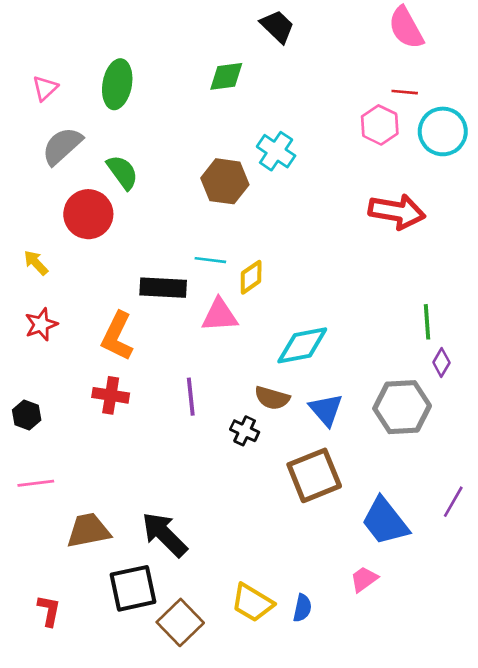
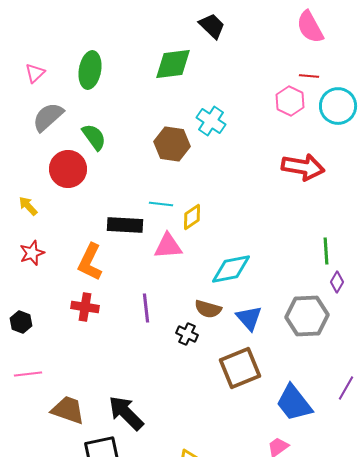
green diamond: (226, 76) -> (173, 64), size x1.4
brown trapezoid: (88, 531) -> (68, 410), turned 30

